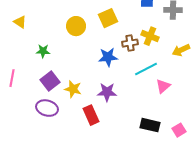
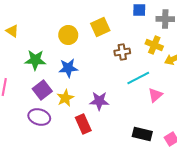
yellow cross: (150, 36) -> (154, 45), moved
green star: (43, 51) -> (35, 60), size x1.5
blue star: (108, 57) -> (68, 68), moved
yellow star: (73, 89) -> (65, 98), turned 30

